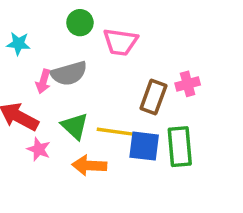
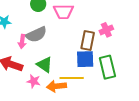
yellow line: (117, 132) -> (72, 78), moved
blue square: (144, 146) -> (85, 59), moved
pink star: (39, 149) -> (34, 81), moved

